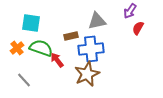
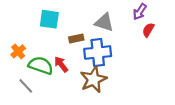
gray triangle: (97, 21) -> (104, 22), turned 30
cyan square: (31, 23) -> (49, 19), moved
green semicircle: (41, 48) -> (41, 65), moved

